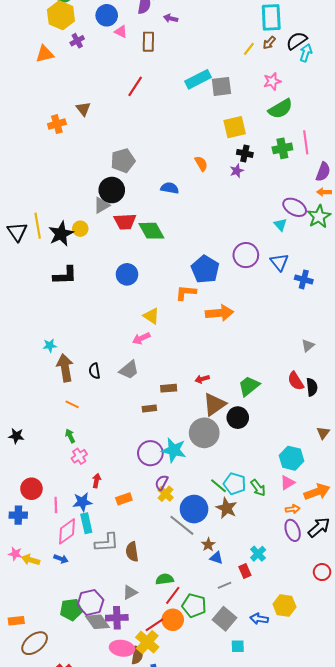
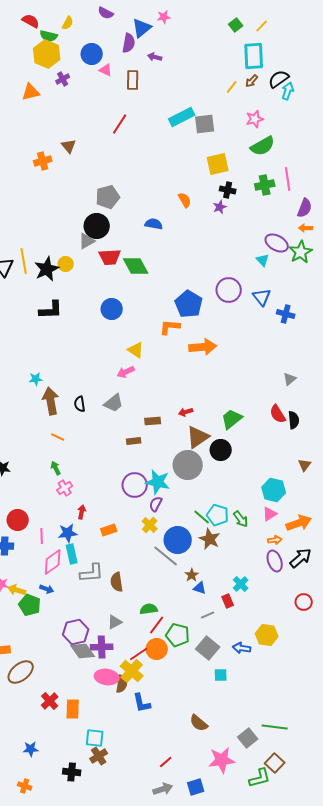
purple semicircle: (162, 483) -> (156, 504), moved
green pentagon: (71, 610) -> (30, 605), moved, turned 30

